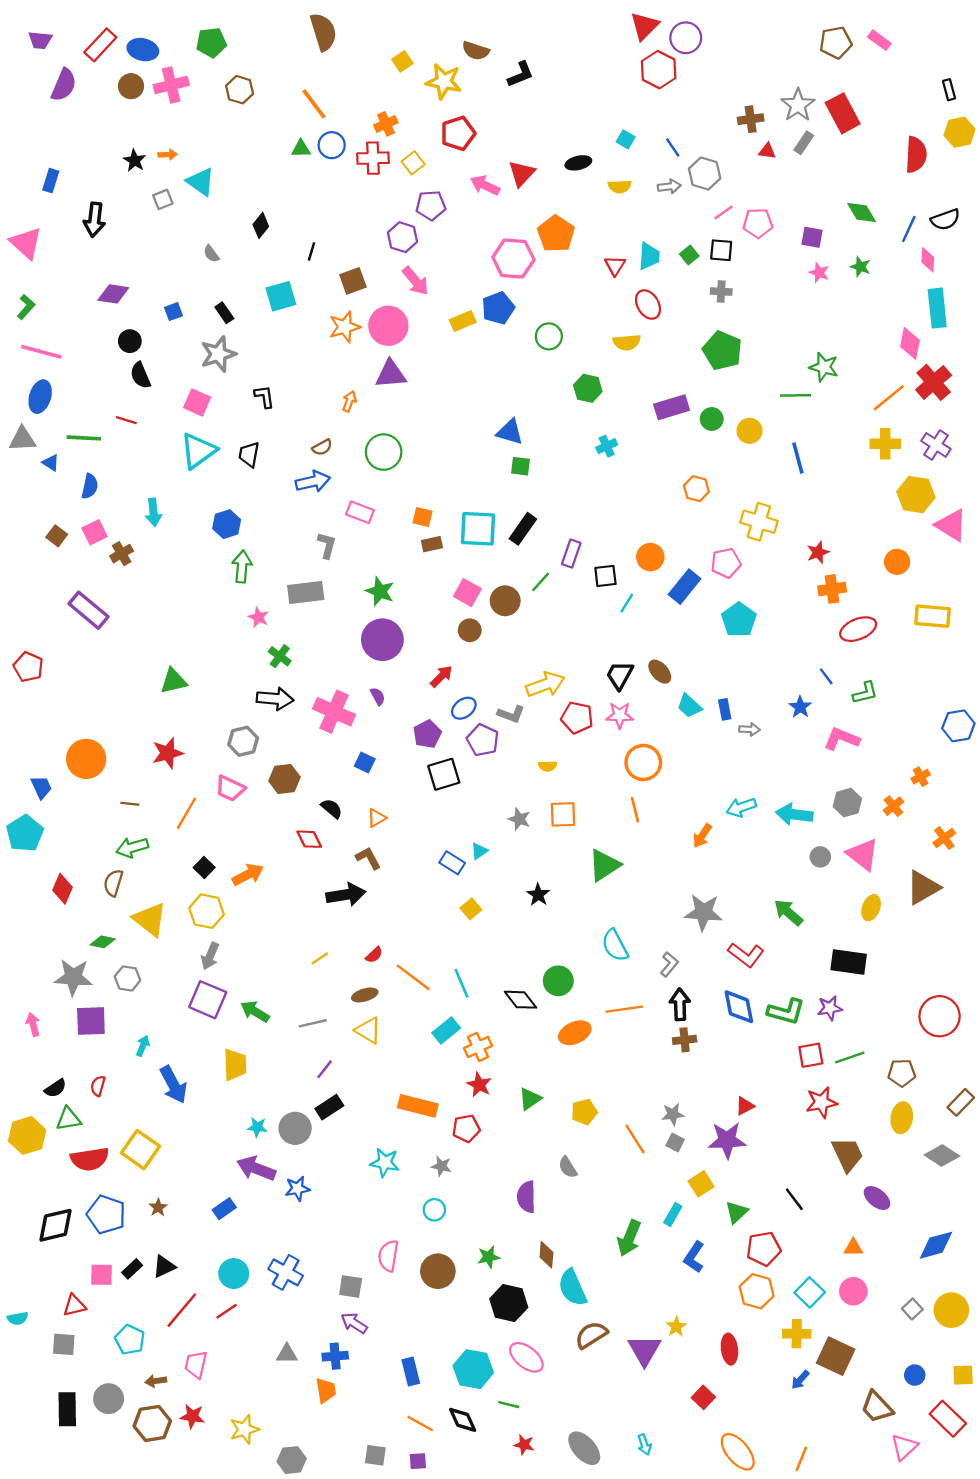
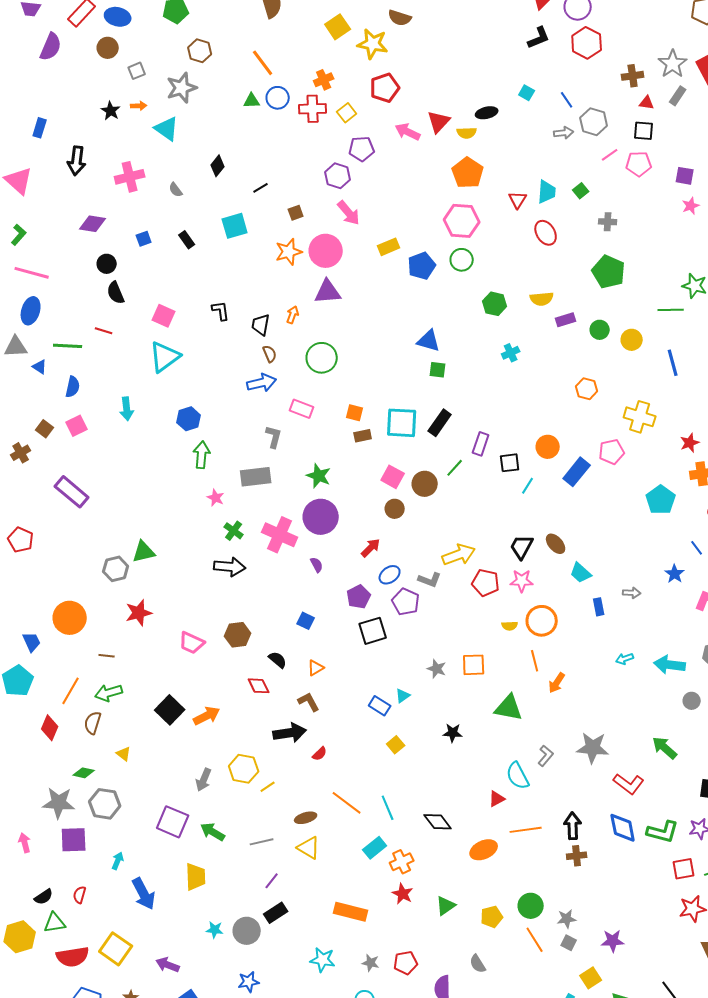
yellow square: (402, 61) -> (338, 27), size x1.4
red hexagon: (659, 70) -> (587, 43), moved
black L-shape: (521, 74) -> (539, 38), moved
pink cross: (171, 85) -> (130, 177), moved
yellow semicircle: (620, 186) -> (467, 133), moved
gray square: (163, 199) -> (137, 71), moved
black square: (721, 250) -> (644, 131), moved
black line: (312, 251) -> (261, 188), turned 42
pink hexagon: (513, 258) -> (462, 221), moved
pink star: (819, 273) -> (691, 206), turned 30
brown square: (353, 281) -> (296, 213), size x0.7
blue pentagon: (498, 308) -> (422, 266), moved
yellow semicircle: (627, 342) -> (542, 299), moved
gray star: (218, 354) -> (182, 88), moved
purple rectangle: (672, 407) -> (566, 320), size x0.7
brown semicircle: (322, 447) -> (270, 354), turned -84
black trapezoid: (249, 454) -> (261, 325), moved
brown cross: (122, 554) -> (21, 453), moved
cyan pentagon: (739, 620) -> (661, 500), moved
blue rectangle: (725, 709) -> (599, 607), moved
pink cross: (334, 712) -> (280, 535), moved
gray hexagon: (243, 741) -> (116, 569), moved
yellow semicircle: (548, 766) -> (510, 626), moved
cyan arrow: (741, 807) -> (625, 659), size x0.7
orange line: (186, 813) -> (71, 691), moved
orange arrow: (702, 836) -> (557, 683), moved
green triangle: (604, 865) -> (509, 708), turned 44
black square: (204, 868) -> (170, 710), size x1.6
black star: (538, 895) -> (453, 733), turned -30
yellow hexagon: (207, 911) -> (244, 769), moved
yellow triangle: (150, 919) -> (124, 754), size x0.5
red semicircle: (374, 955) -> (320, 754), moved
gray arrow: (210, 956) -> (204, 780), moved
gray L-shape: (669, 964) -> (546, 756), moved
gray hexagon: (127, 978) -> (105, 804), size x1.4
green circle: (558, 981) -> (531, 906), moved
red triangle: (745, 1106) -> (497, 799), moved
red pentagon: (466, 1128) -> (406, 963), moved
purple star: (727, 1140) -> (613, 941), size x0.7
purple arrow: (256, 1168) -> (168, 965), moved, size x0.7

